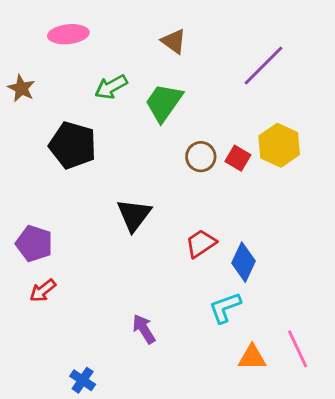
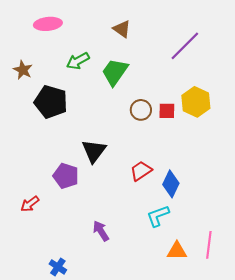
brown star: (21, 88) -> (23, 70), moved
red square: (238, 158) -> (167, 111), turned -30
purple pentagon: (34, 244) -> (66, 176), moved
pink line: (298, 349) -> (209, 245), turned 32

